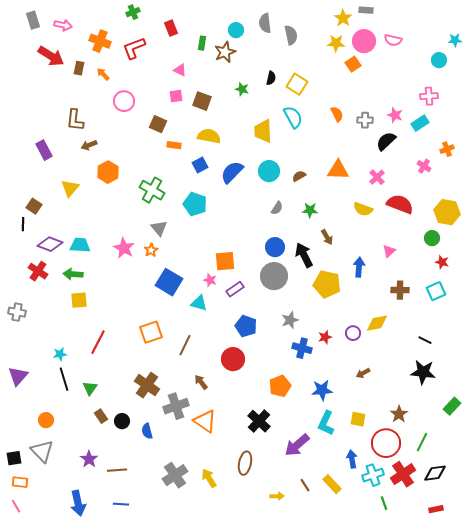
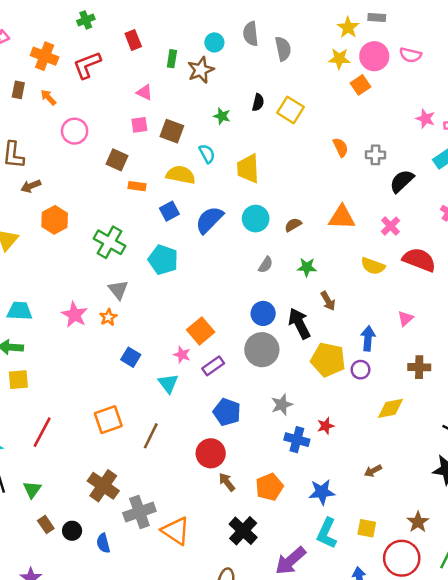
pink star: (395, 115) -> (425, 119), moved
cyan semicircle: (293, 117) -> (207, 154), moved, size x0.7
orange square: (225, 261) -> (201, 331), turned -35
blue square: (169, 282) -> (131, 357), size x0.6
cyan triangle: (199, 303) -> (168, 383), turned 36
purple circle: (353, 333) -> (361, 370), moved
brown arrow: (201, 382) -> (227, 482), moved

